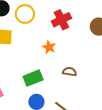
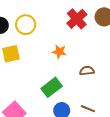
red cross: (61, 20) -> (77, 19), moved

